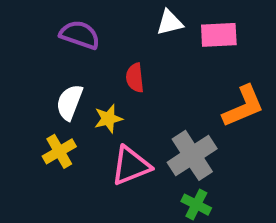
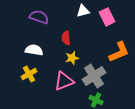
pink rectangle: (219, 35) -> (107, 17), turned 66
white semicircle: (69, 102) -> (34, 50), turned 78
yellow star: (108, 119) -> (72, 58), moved

